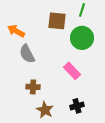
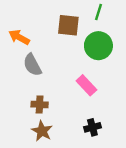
brown star: (45, 110) -> (42, 131), moved

